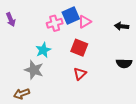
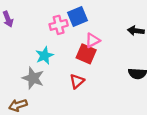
pink triangle: (85, 22) -> (93, 40), moved
red triangle: (80, 74) -> (77, 81), moved

